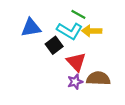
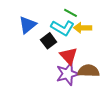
blue triangle: (31, 28) -> (28, 25), turned -30
purple star: (75, 82) -> (68, 74), size x1.6

